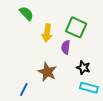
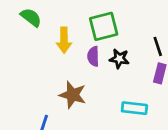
green square: (76, 27) -> (104, 26), turned -30
black star: (83, 68) -> (119, 59), moved

